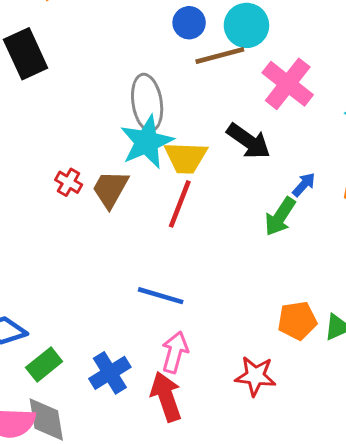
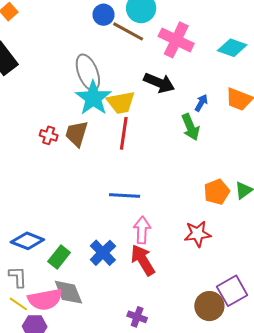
brown line: (220, 55) -> (128, 31), turned 56
green arrow: (280, 217) -> (190, 127), turned -44

